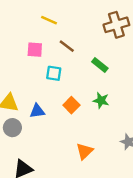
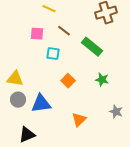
green rectangle: (100, 65) -> (92, 47), size x1.5
green star: (101, 100) -> (102, 80), moved
blue triangle: (37, 111) -> (41, 104), moved, size x1.5

